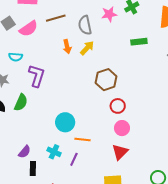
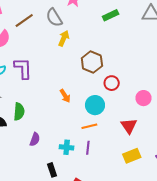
orange arrow: (67, 46) -> (65, 96), moved
purple L-shape: (37, 76) -> (23, 68), moved
cyan circle: (65, 122) -> (95, 105), moved
pink circle: (122, 128) -> (143, 98), moved
purple semicircle: (25, 152) -> (35, 139), moved

